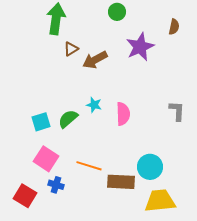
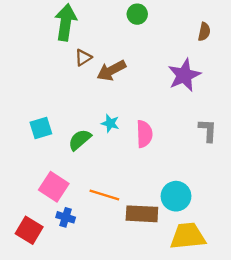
purple star: (140, 47) -> (184, 75), moved
cyan square: (41, 122) -> (41, 128), moved

